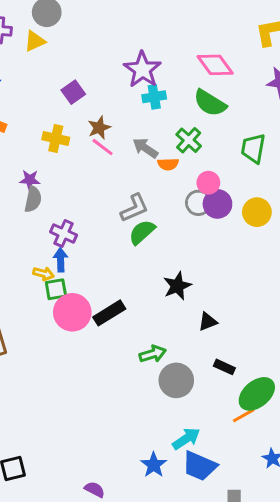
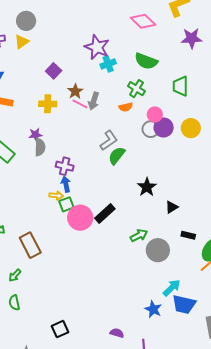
pink diamond: (215, 65) -> (143, 21), moved
gray arrow: (145, 148) -> (94, 101), moved, turned -96

